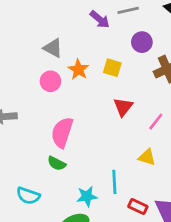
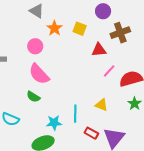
pink circle: (50, 81) -> (35, 46), moved
red triangle: (123, 107) -> (99, 50), moved, turned 42
pink semicircle: (62, 132) -> (39, 74), turned -65
yellow triangle: (147, 157) -> (101, 105), moved

